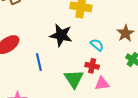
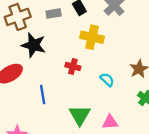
black star: (61, 35) -> (34, 45), moved
red cross: (92, 66) -> (73, 66), moved

